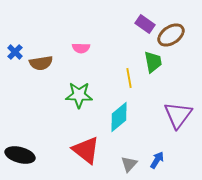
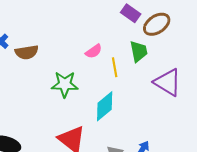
pink semicircle: (81, 48) -> (94, 51), moved, turned -36
purple triangle: (178, 115) -> (168, 82), moved, turned -36

